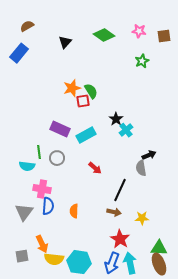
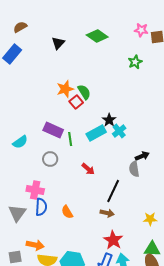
pink star: (139, 31) -> (141, 30), moved
red square: (83, 101) -> (76, 102), turned -32
cyan rectangle: (86, 135) -> (96, 133), moved
green line: (39, 152) -> (70, 139), moved
cyan semicircle: (27, 166) -> (20, 142), moved, turned -42
orange semicircle: (74, 211) -> (67, 212), turned -32
yellow star: (142, 218) -> (150, 219), moved
orange arrow: (42, 244) -> (35, 245), turned -54

